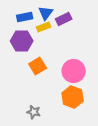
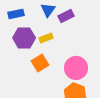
blue rectangle: (25, 17) -> (16, 14), moved
yellow rectangle: (44, 27) -> (46, 38), moved

